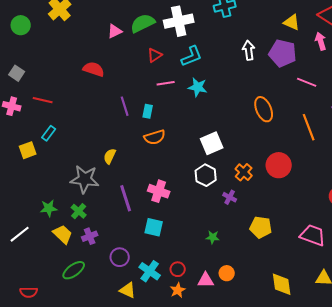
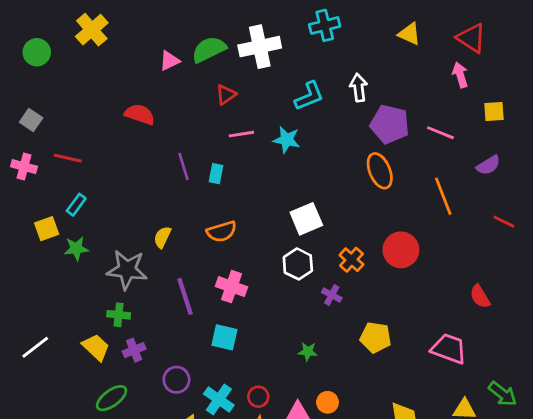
yellow triangle: (292, 22) -> (409, 34), moved
purple pentagon: (283, 53) -> (390, 124), moved
cyan L-shape: (192, 56) -> (309, 96), moved
orange semicircle: (155, 137) -> (222, 232), moved
green star: (49, 208) -> (76, 248), moved
green cross: (79, 211) -> (119, 315), turned -35

